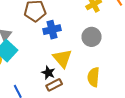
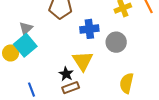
blue cross: (52, 30) -> (89, 29), moved
yellow semicircle: (93, 77) -> (127, 83), moved

